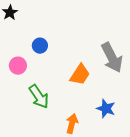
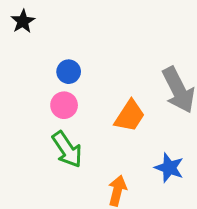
pink circle: (18, 66) -> (64, 105), moved

